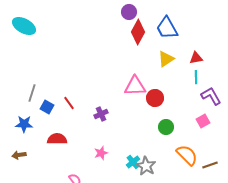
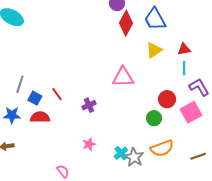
red circle: (155, 98) -> (167, 99), moved
pink square: (203, 121) -> (191, 112), size x1.5
red semicircle: (57, 139) -> (40, 117), moved
orange semicircle: (187, 155) -> (162, 148), moved, turned 115

